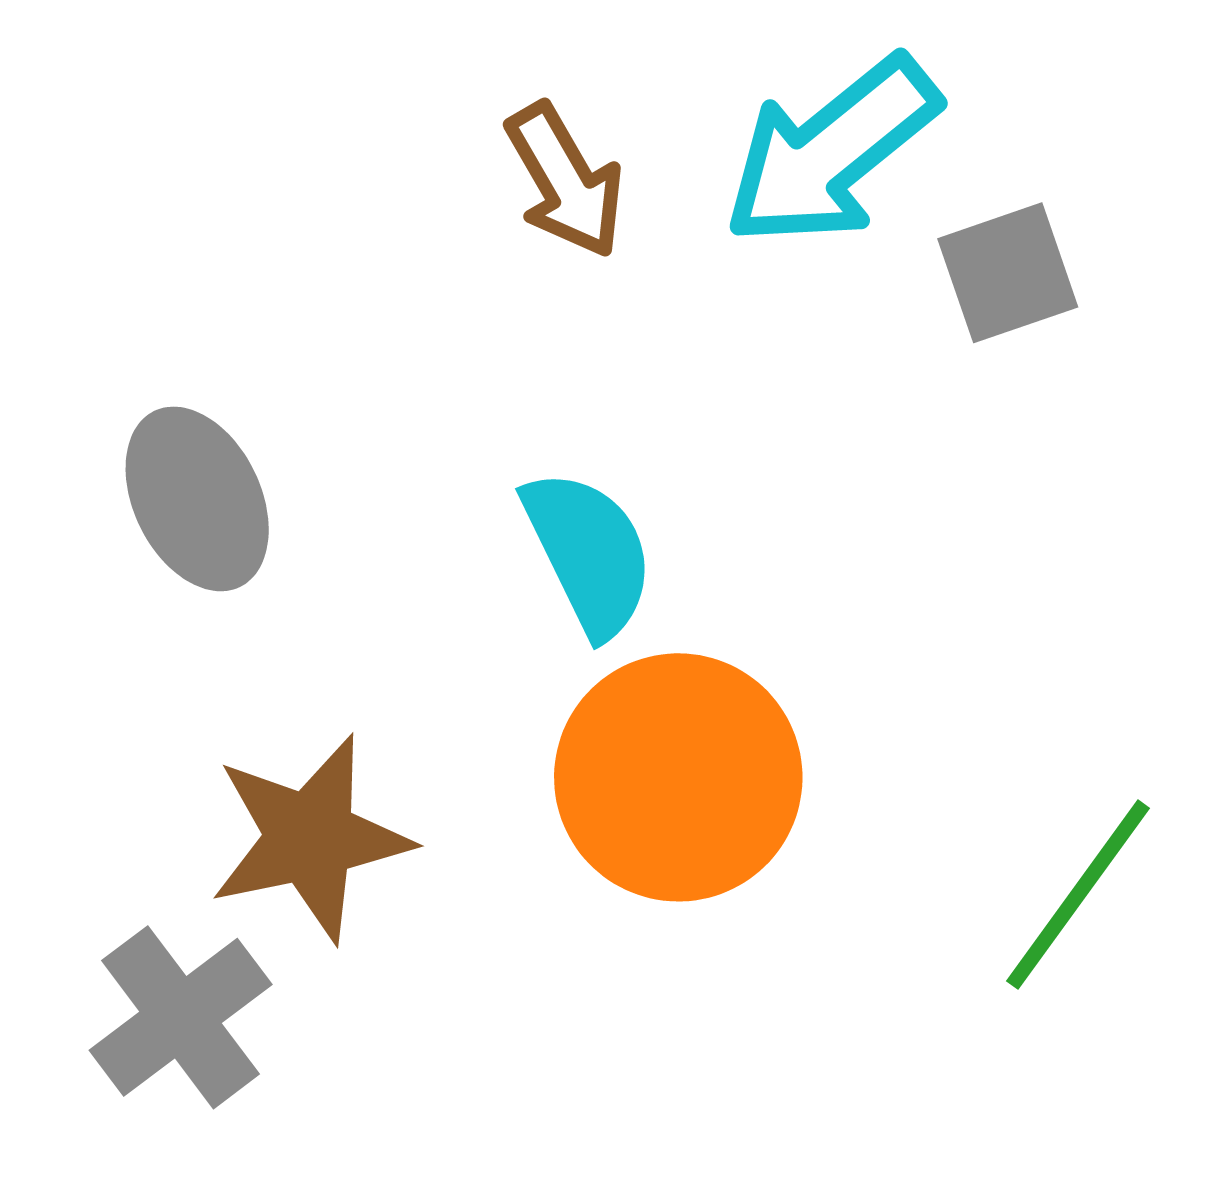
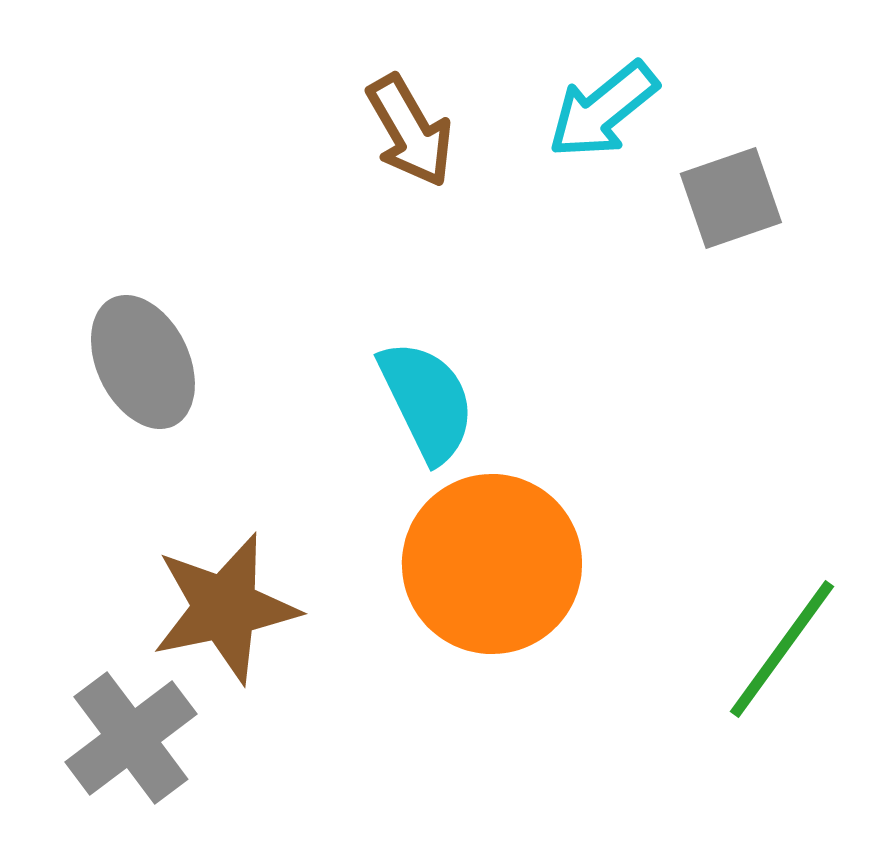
cyan arrow: (831, 152) -> (603, 110), size x0.7

